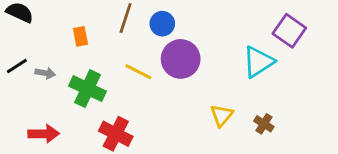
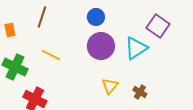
blue circle: (162, 24) -> (96, 17), moved
purple circle: (181, 59) -> (101, 46), moved

